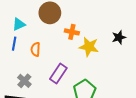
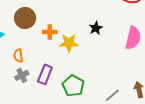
gray cross: (24, 81) -> (22, 75), moved, turned 32

